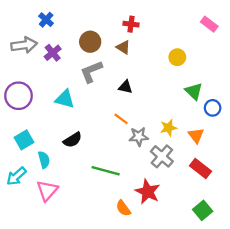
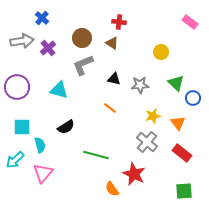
gray star: (139, 137) -> (140, 85), moved
cyan square: (24, 140) -> (22, 127), turned 30
green square: (203, 210) -> (184, 191), turned 36

